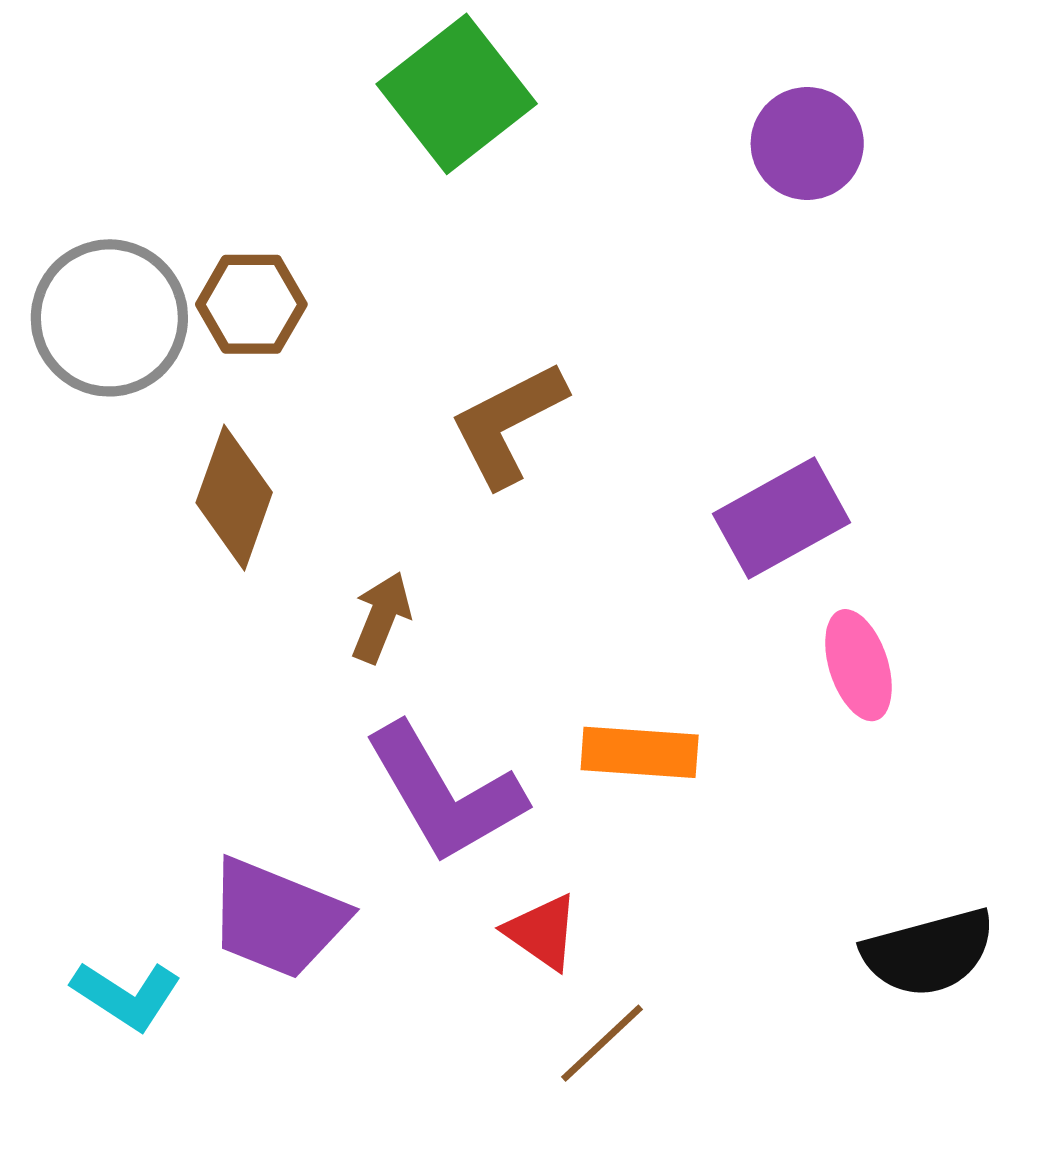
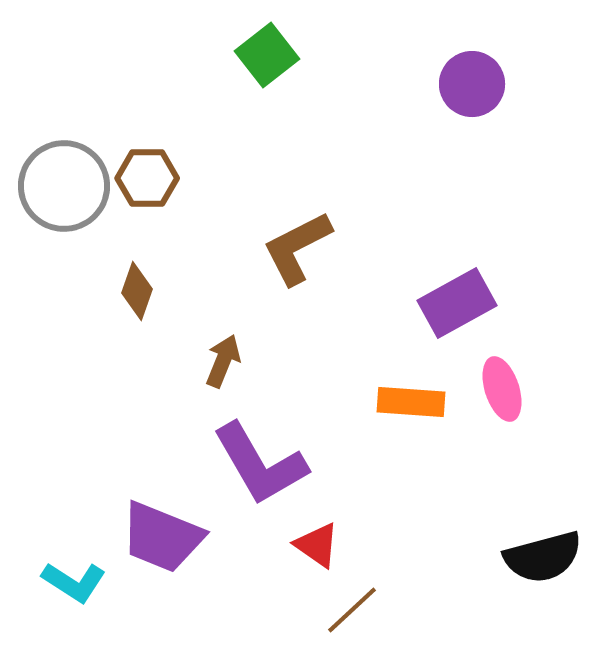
green square: (457, 94) -> (267, 55), size x0.7
brown diamond: (234, 498) -> (137, 291), size x0.7
orange rectangle: (640, 752) -> (411, 402), moved

